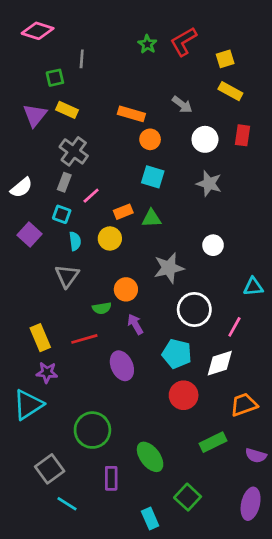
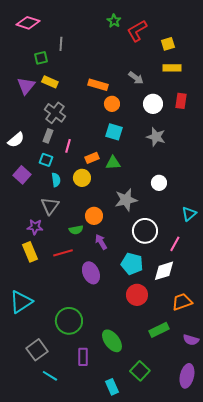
green star: (147, 44) -> (114, 21), moved
yellow rectangle: (230, 91) -> (172, 68), turned -30
pink line: (91, 196) -> (68, 146), turned -32
cyan triangle: (253, 287) -> (189, 214), turned -35
purple star: (47, 372) -> (35, 227), moved

